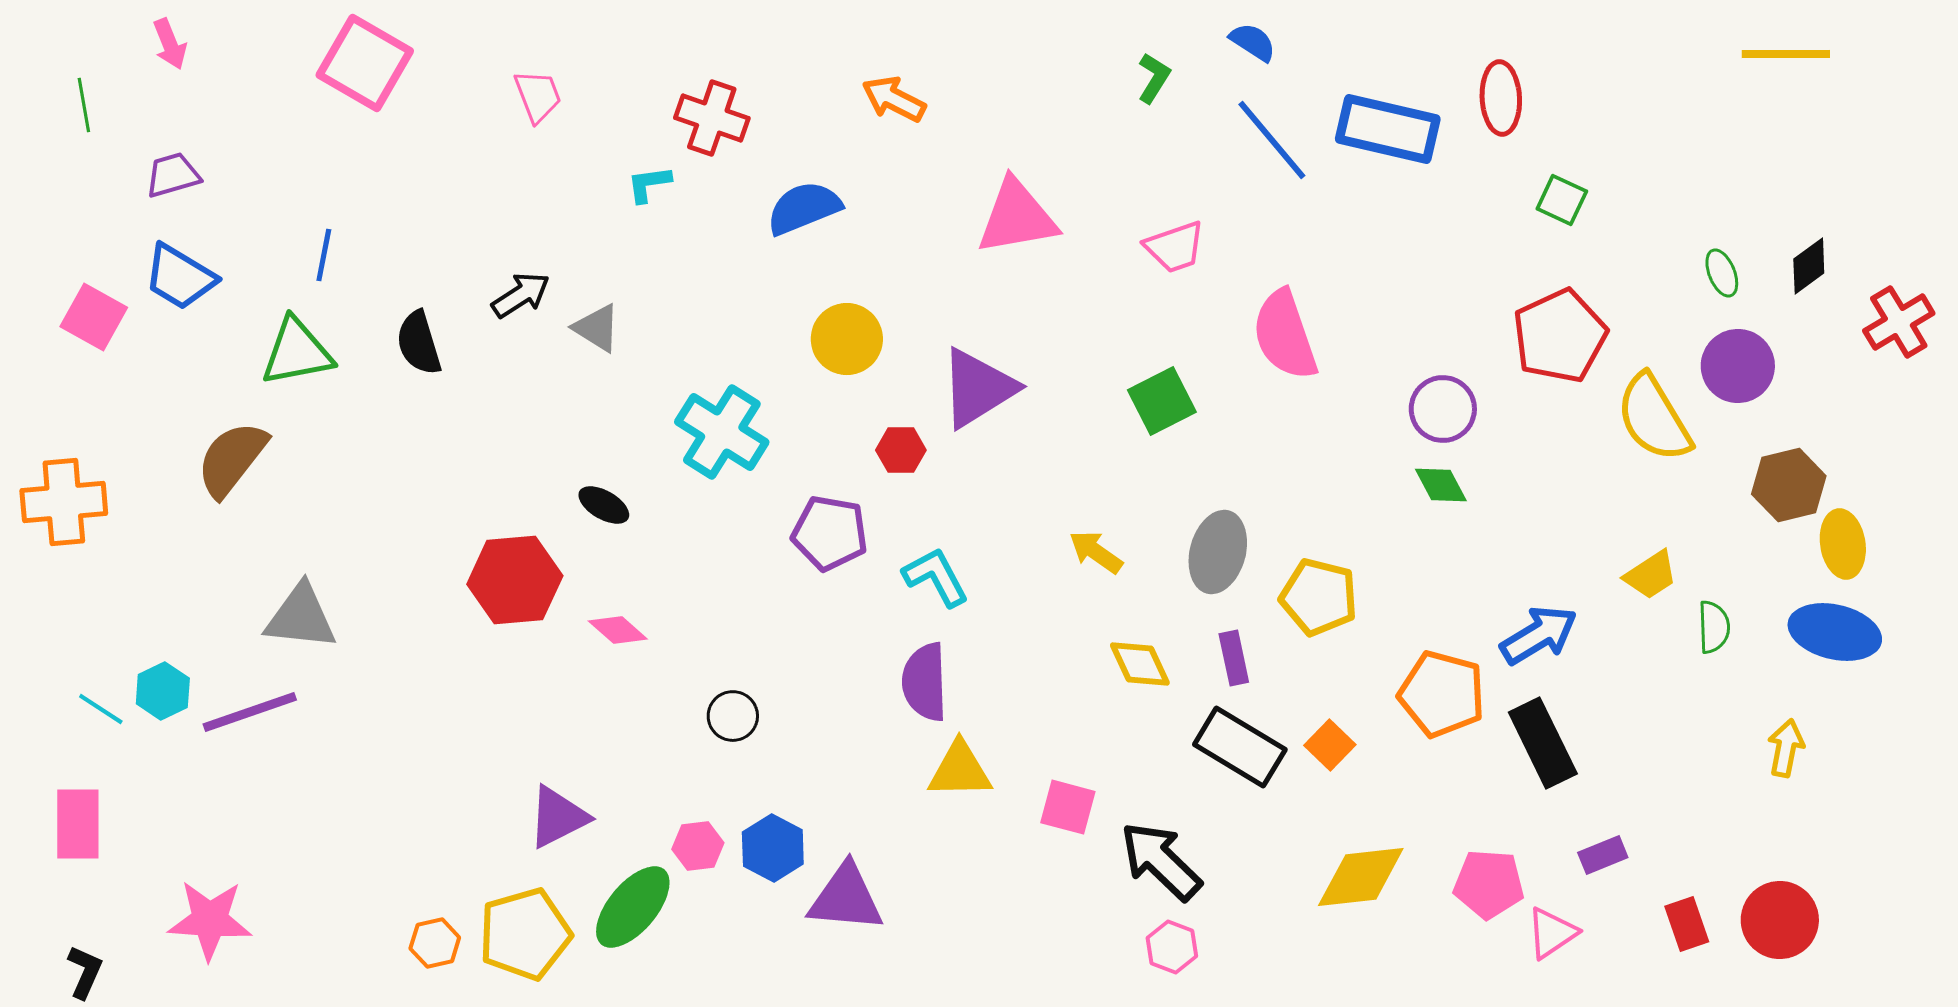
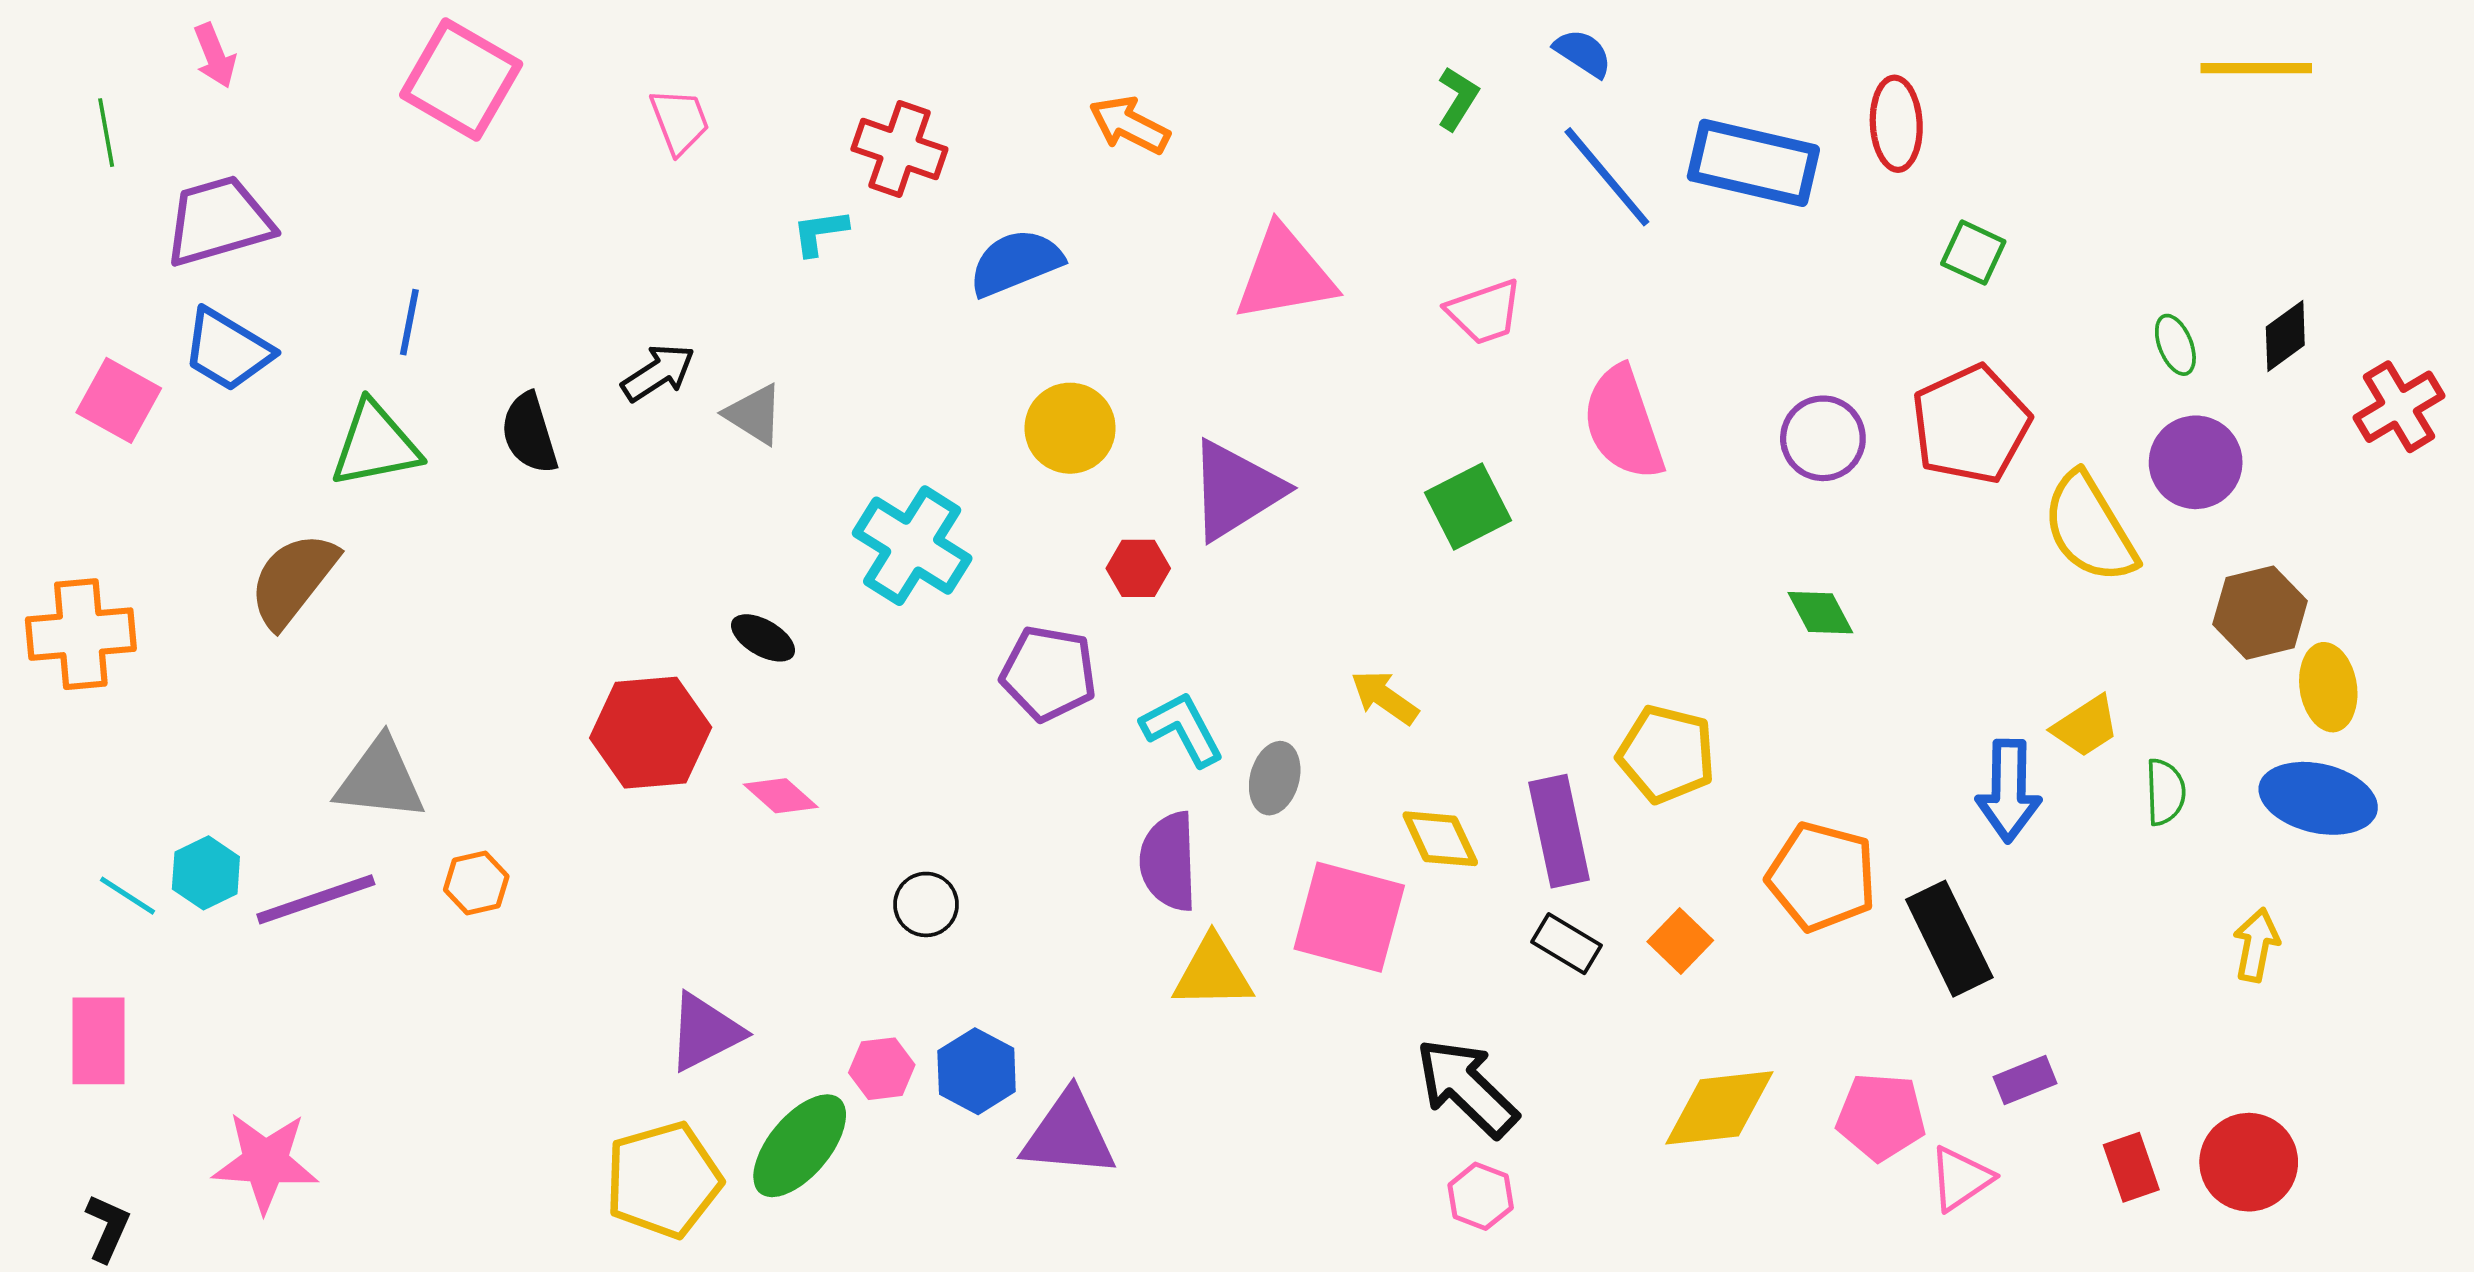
purple trapezoid: (173, 175) -> (219, 221), size x1.6
purple circle: (1443, 409) -> (1823, 438), moved
gray ellipse: (1218, 552) -> (1275, 778), moved, size x0.7
blue arrow: (1539, 635) -> (2009, 791), moved, turned 122
purple rectangle: (1234, 658) -> (1559, 831), size x1.6
black rectangle: (1240, 747) -> (1566, 944), size x0.6
pink square: (1068, 807) -> (1349, 917), moved, size x1.6
orange hexagon: (435, 943) -> (476, 883), moved

